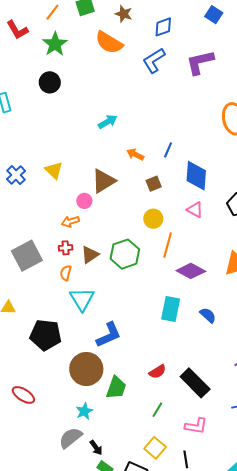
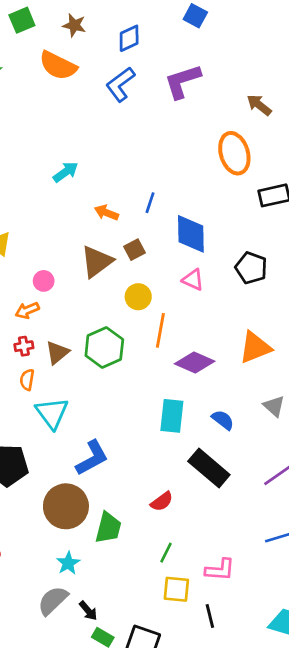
brown triangle: (103, 181) -> (97, 262), moved
black rectangle: (195, 383) -> (209, 468), moved
yellow square: (155, 448) -> (176, 589), moved, turned -30

